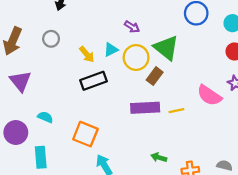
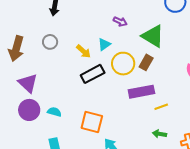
yellow circle: (136, 57) -> (123, 64), moved
yellow line: (176, 111) -> (161, 107), moved
purple circle: (16, 133) -> (29, 110), moved

